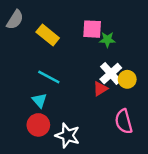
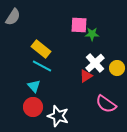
yellow rectangle: (48, 35) -> (41, 49), moved
yellow circle: (127, 79) -> (117, 68), moved
pink semicircle: (124, 121) -> (106, 104), turned -40

